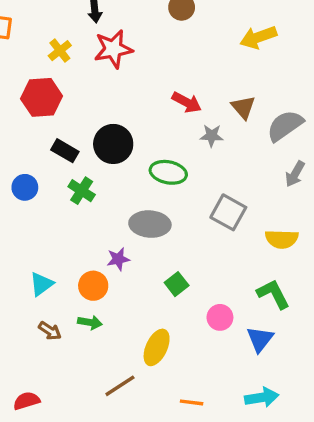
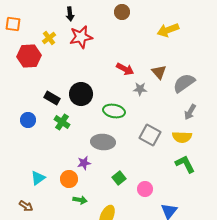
red hexagon: (42, 97) -> (29, 56), moved
yellow semicircle: (282, 239) -> (182, 137), moved
green L-shape: (273, 294) -> (185, 164), moved
pink circle: (220, 317) -> (145, 189), moved
green arrow: (90, 322) -> (80, 200), moved
brown arrow: (50, 331) -> (26, 206), moved

